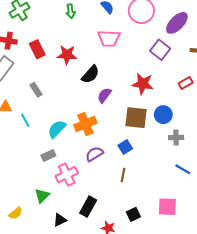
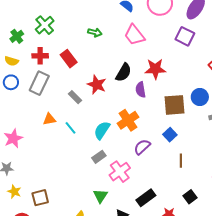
green arrow: (70, 11) -> (95, 32), moved, turned -56
pink trapezoid: (109, 38) -> (134, 35), turned 60
red star: (67, 55) -> (97, 85), moved, turned 30
red star: (143, 84) -> (155, 69), moved
purple semicircle: (104, 95) -> (141, 90), turned -35
brown line: (123, 175) -> (181, 161), moved
black rectangle: (88, 207) -> (146, 198), turned 36

